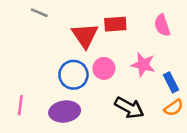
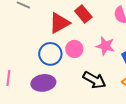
red rectangle: (115, 24) -> (83, 14), turned 54
red triangle: (85, 35) -> (59, 23), turned 35

